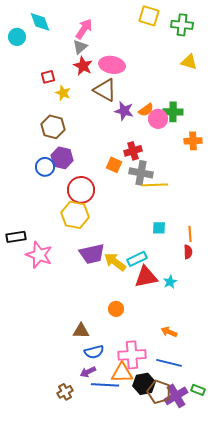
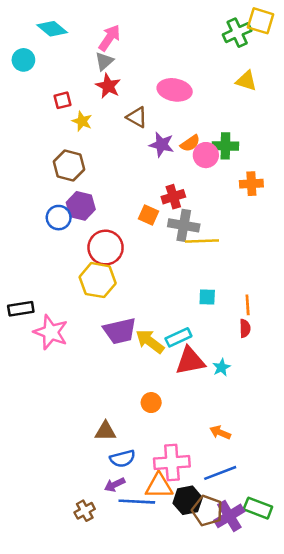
yellow square: (149, 16) -> (261, 21), moved
cyan diamond: (40, 22) -> (52, 29), turned -30
green cross: (182, 25) -> (237, 33), turned -30
cyan circle: (17, 37) -> (23, 60), moved
pink ellipse: (112, 65) -> (175, 90), moved
brown triangle: (105, 90) -> (137, 117), size x0.7
blue line: (169, 363) -> (220, 473), turned -35
green rectangle: (198, 390) -> (258, 508), size x1.5

